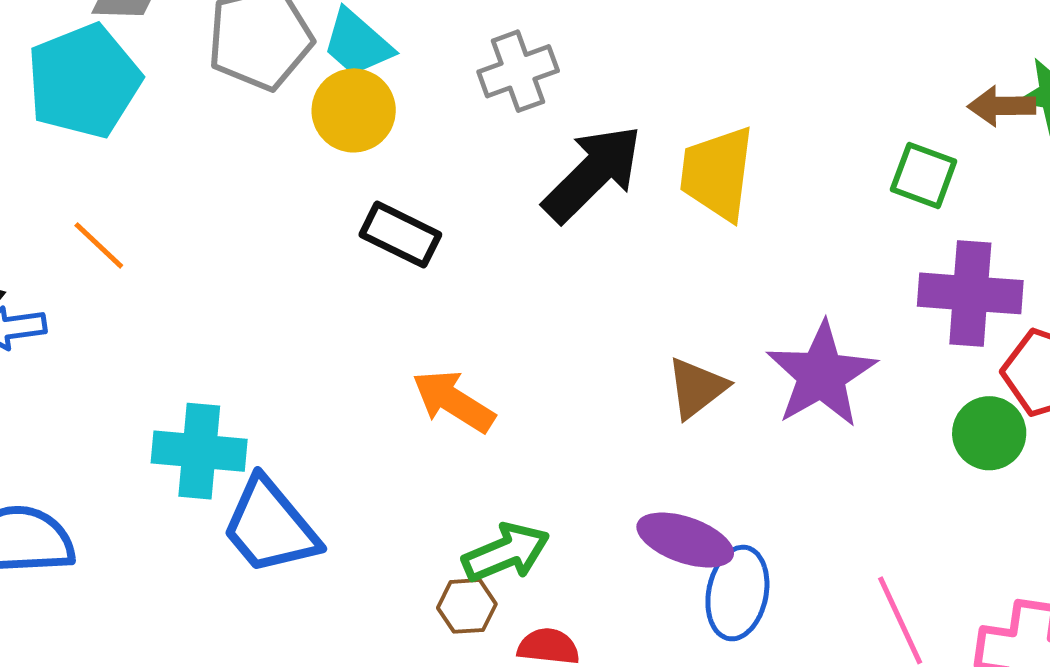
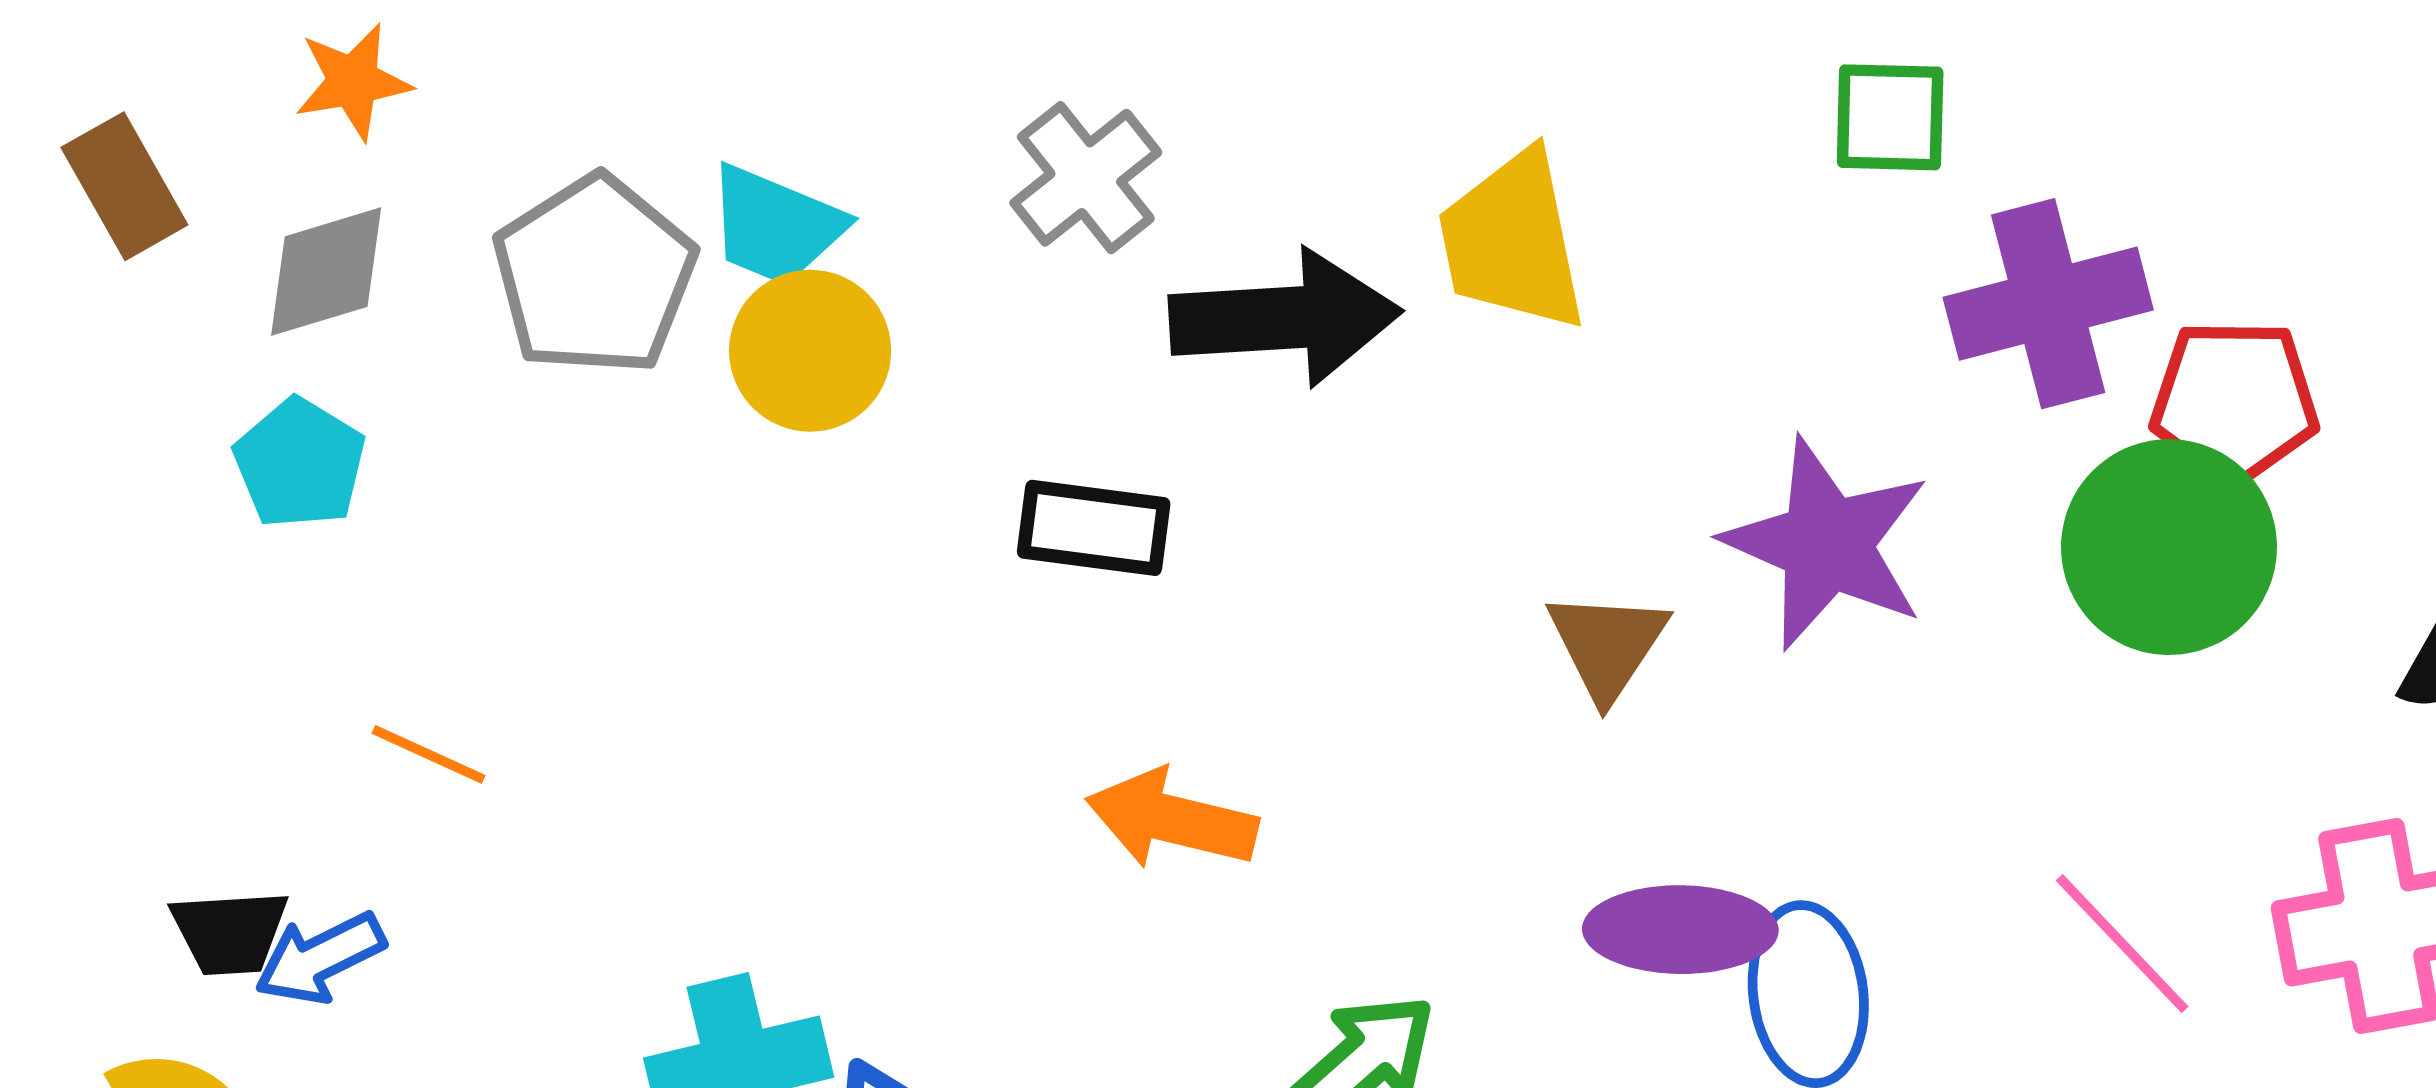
cyan pentagon: (84, 81) -> (300, 463), size x0.6
black arrow: (593, 173) -> (1285, 318), turned 60
black rectangle: (400, 235) -> (1094, 528), moved
green circle: (989, 433) -> (2169, 547), size x1.5

